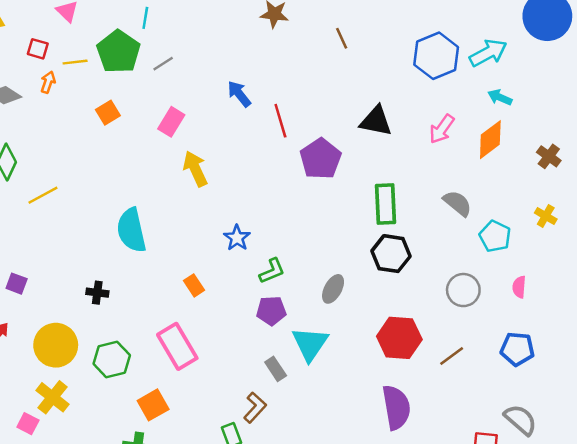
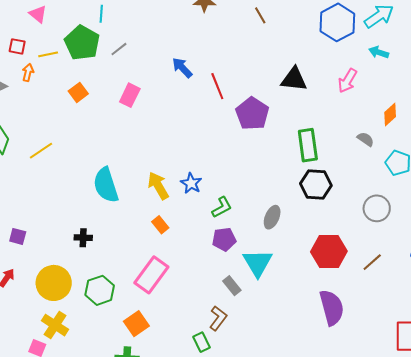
cyan arrow: (500, 97) -> (379, 52), moved
orange diamond: (490, 140) -> (390, 115), moved, size x0.7
yellow arrow: (195, 169) -> (158, 186), moved
yellow line: (43, 195) -> (41, 151), moved
gray semicircle: (457, 203) -> (366, 139), size x0.7
pink rectangle: (177, 346) -> (151, 275), turned 72

